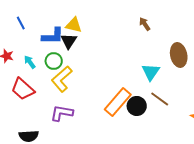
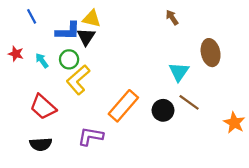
red trapezoid: (23, 89) -> (43, 107), moved
orange rectangle: (118, 102) -> (123, 106), moved
purple L-shape: (62, 113) -> (91, 136), moved

